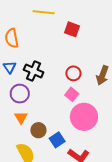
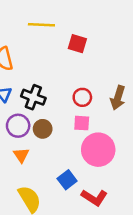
pink square: (72, 94) -> (82, 123), turned -32
brown circle: (38, 130) -> (43, 129), moved

